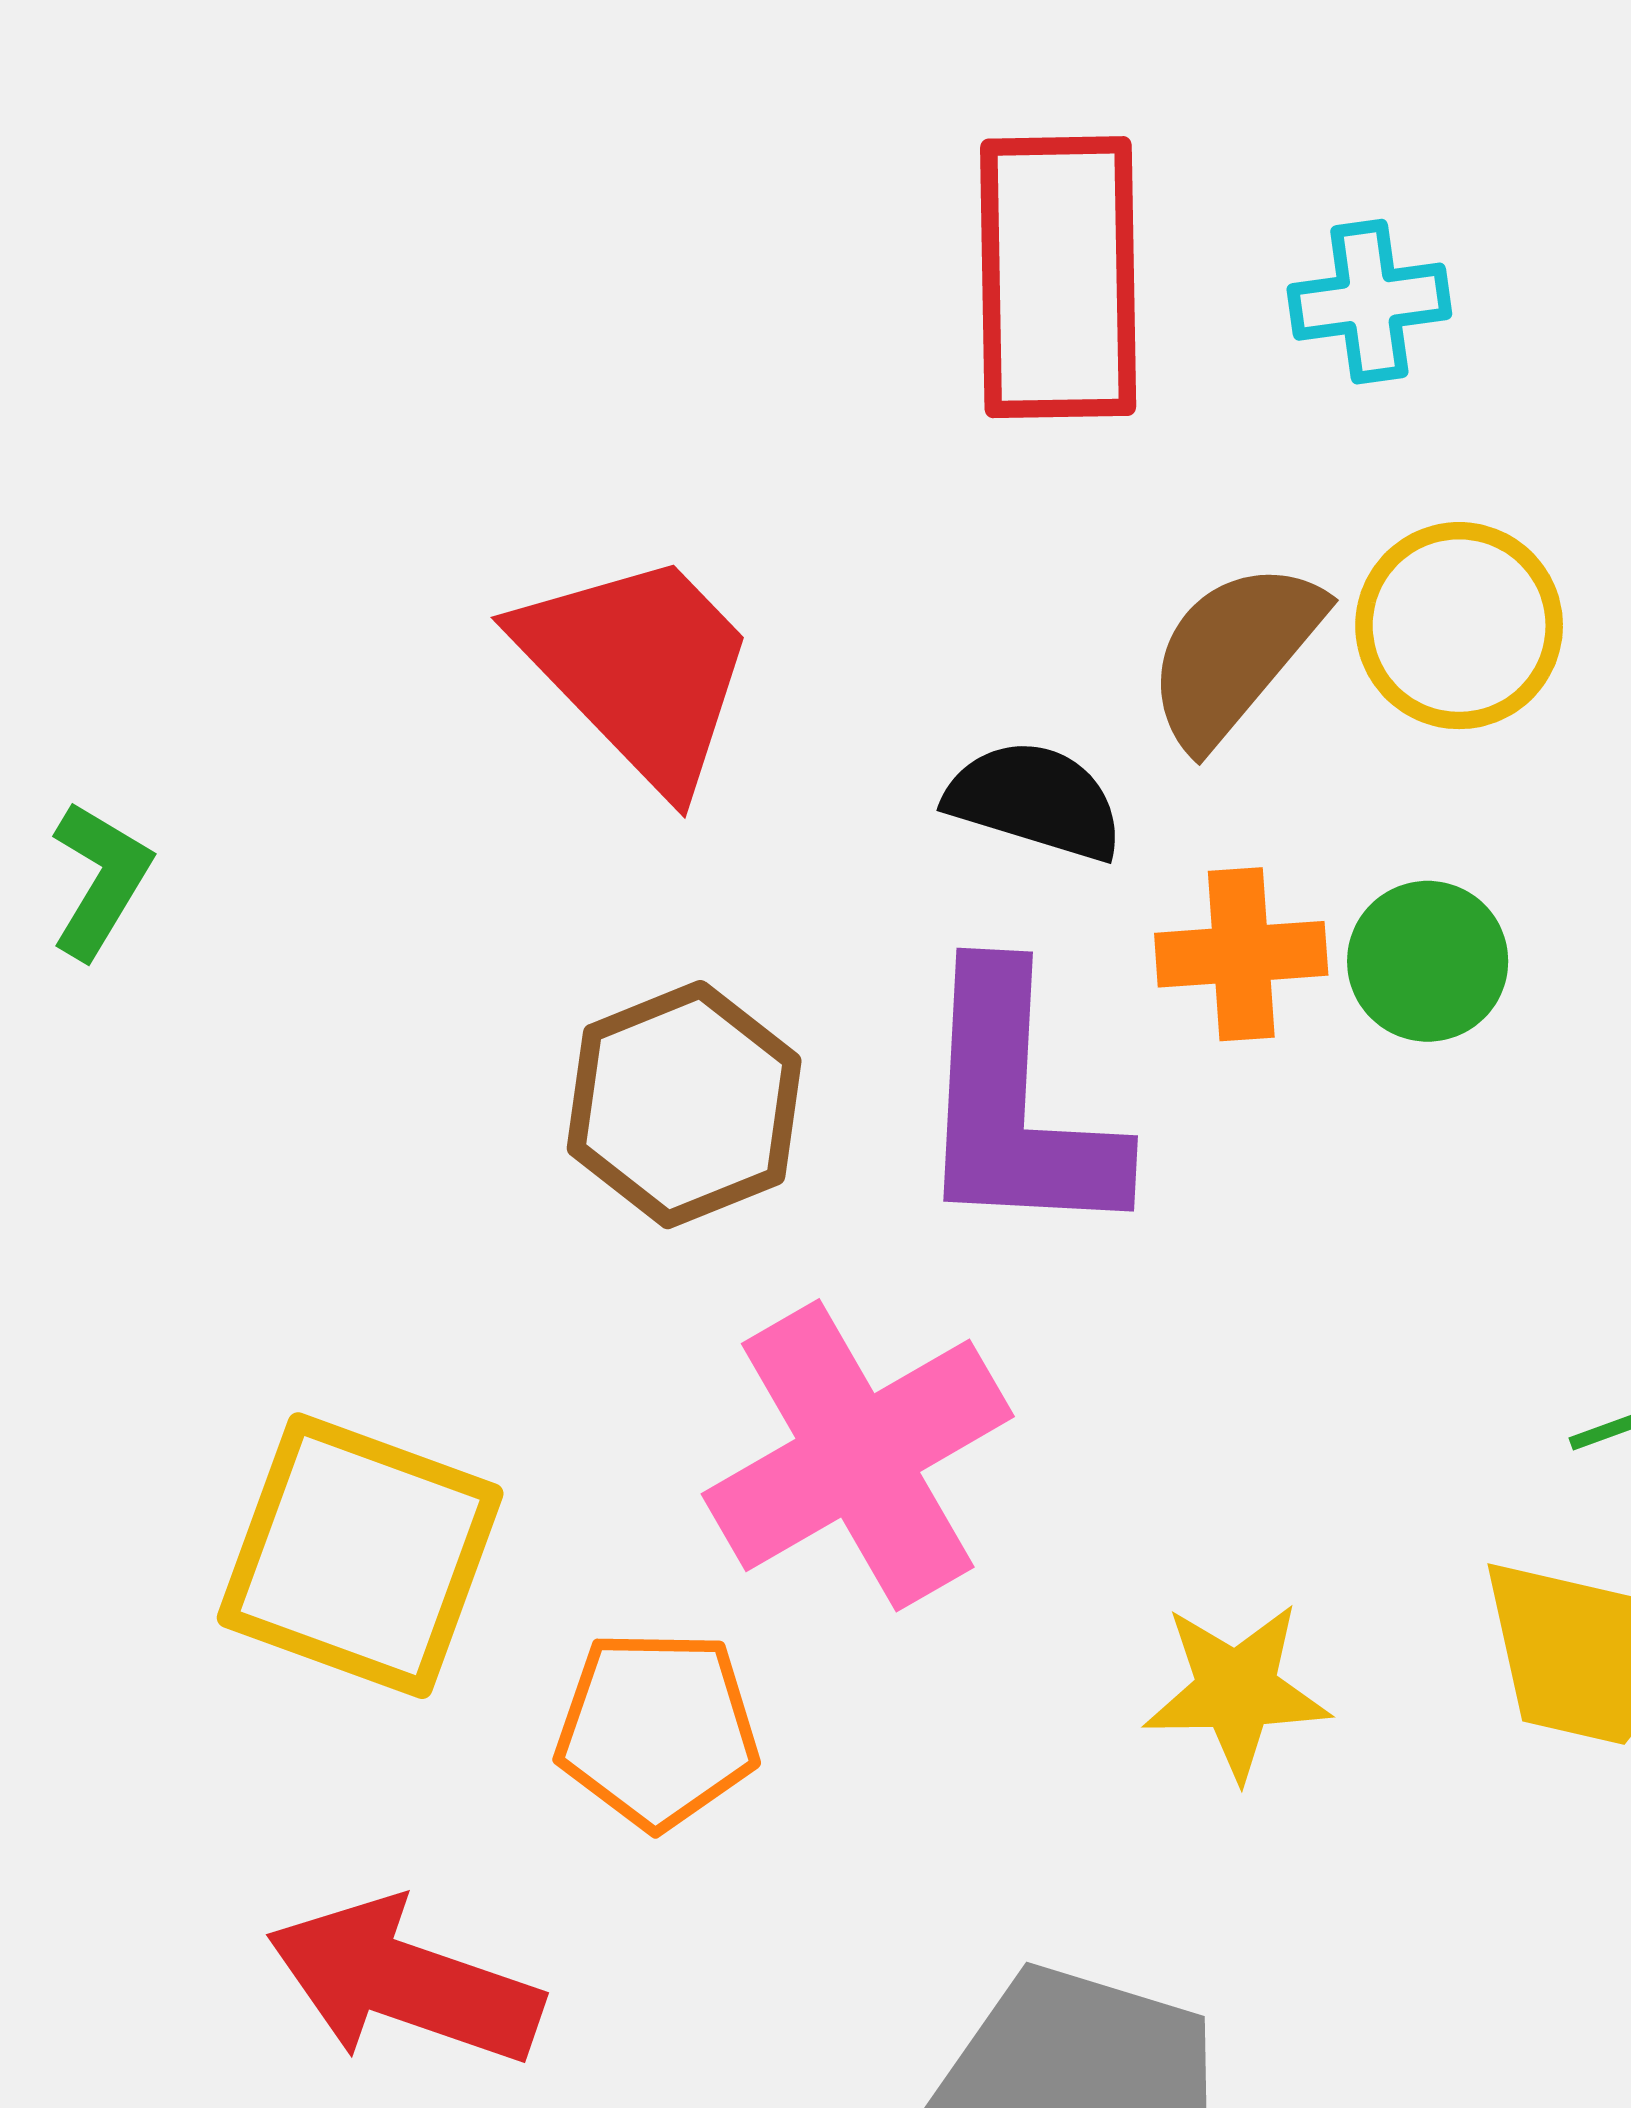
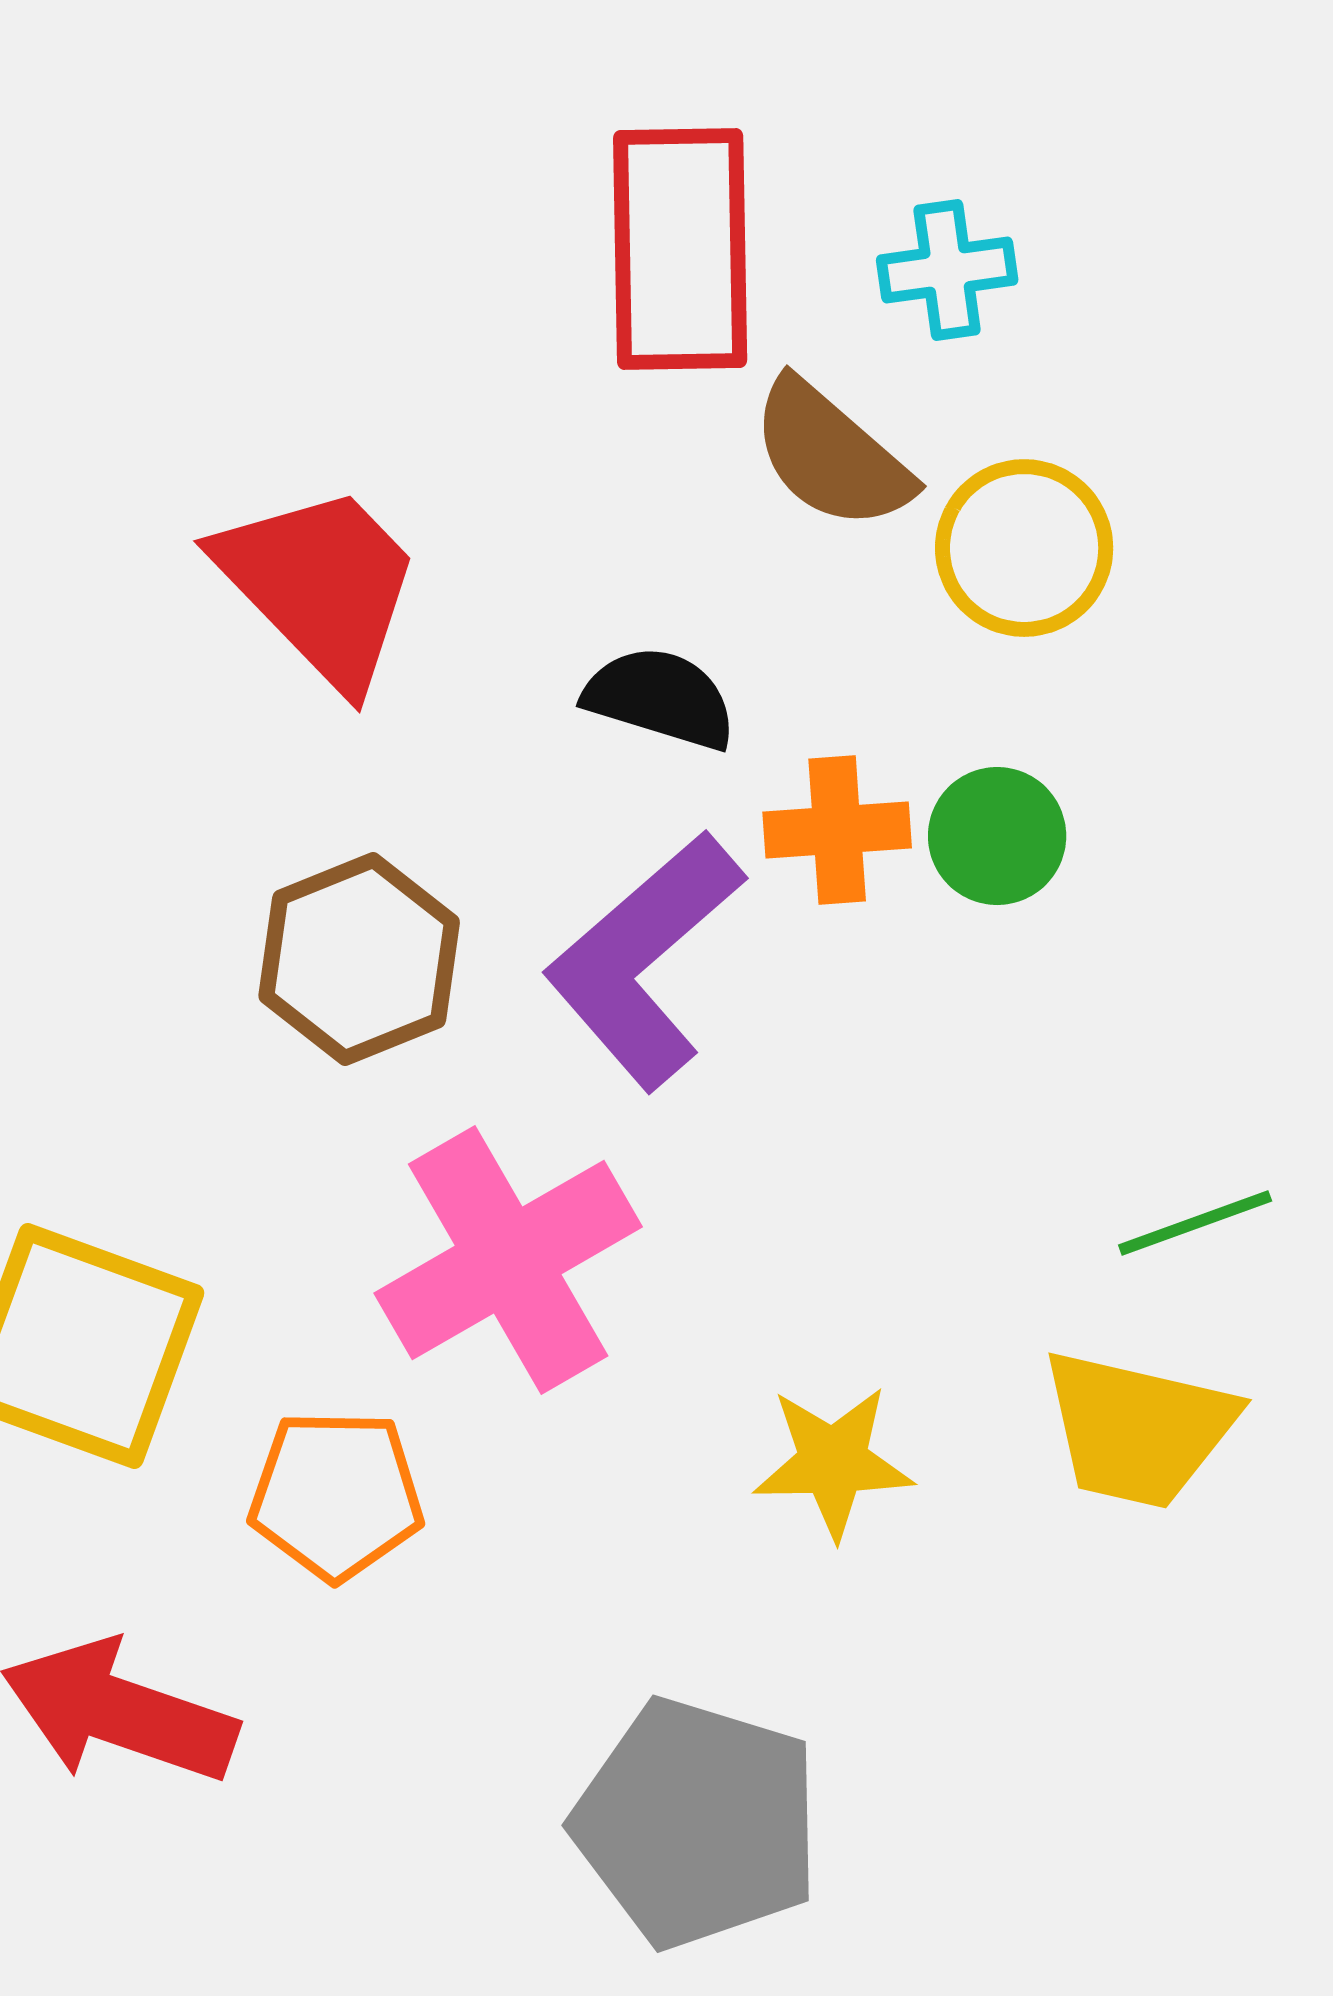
brown semicircle: (1234, 654) -> (831, 455), moved, turned -89
purple L-shape: (1016, 1106) -> (644, 960), turned 46

